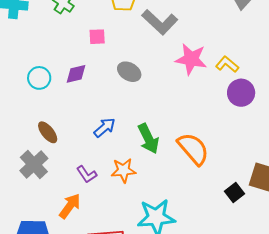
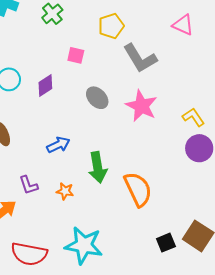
pink star: (191, 59) -> (141, 106), moved
purple diamond: (76, 74) -> (45, 85), turned -35
orange star: (124, 170) -> (65, 191), size x0.7

